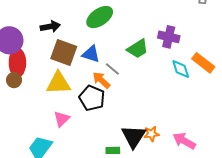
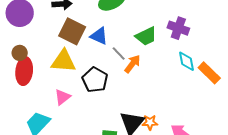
red ellipse: (17, 63) -> (24, 71), moved
orange rectangle: (203, 63) -> (209, 73), moved
orange arrow: (101, 80) -> (132, 64), moved, turned 78

